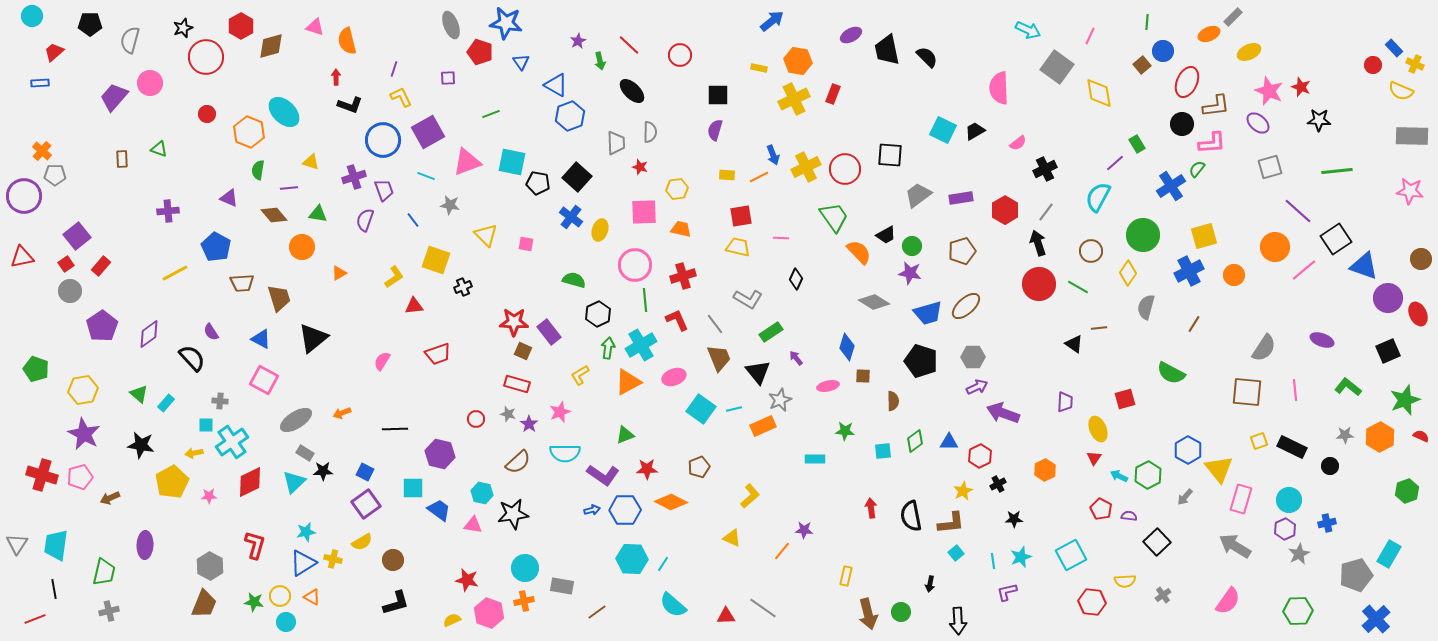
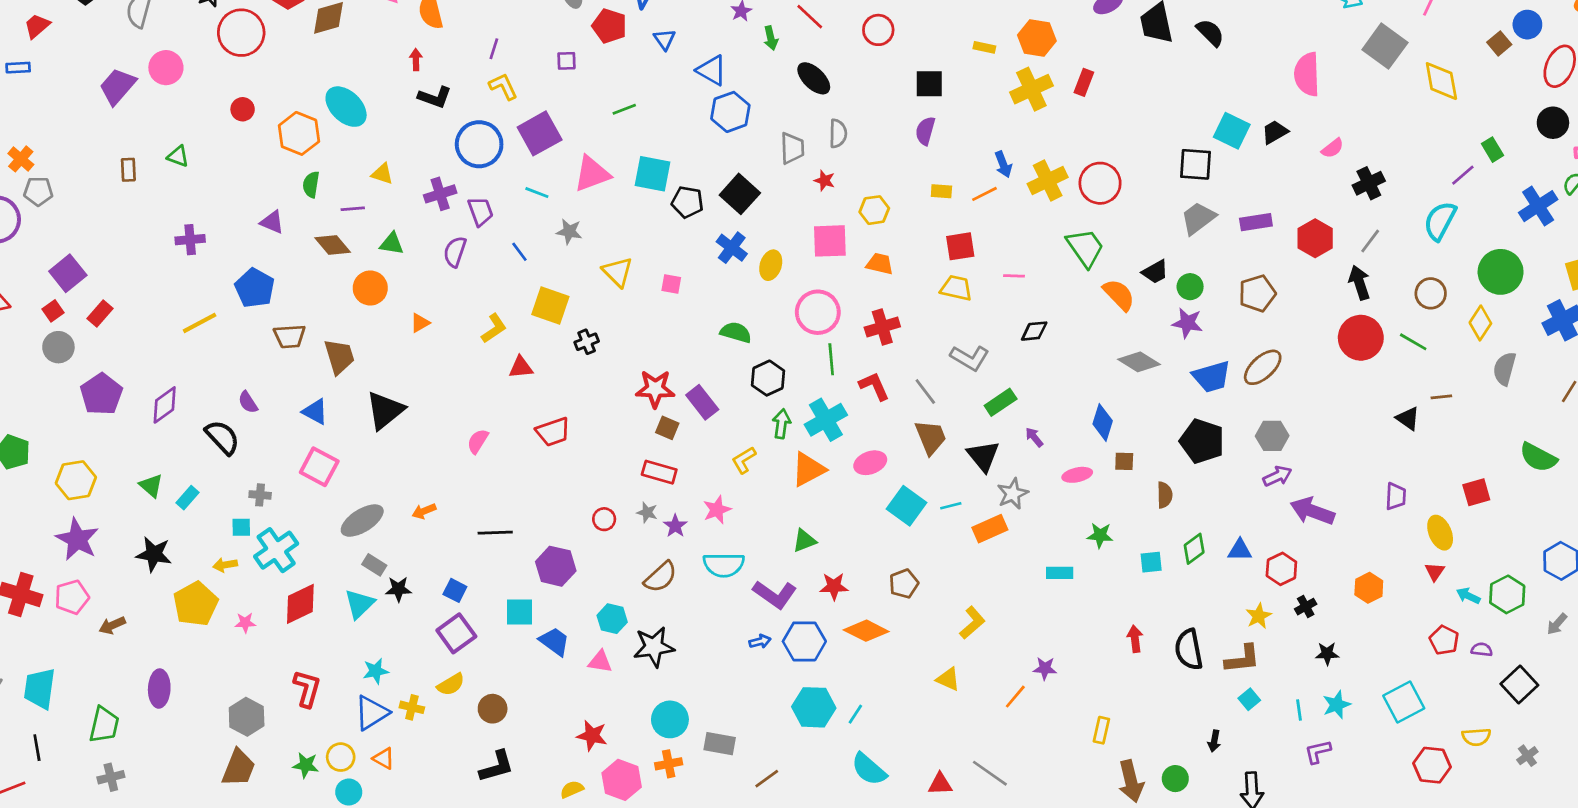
black square: (890, 155) -> (1195, 164), moved
black diamond: (796, 279) -> (1034, 331), turned 60

